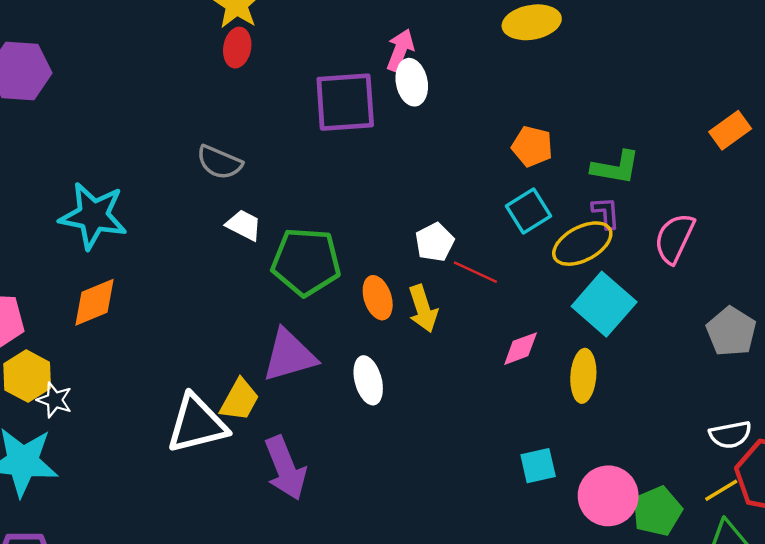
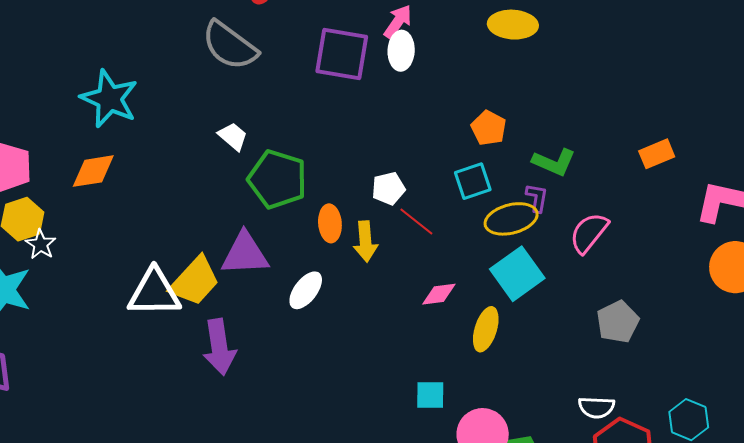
gray semicircle: (219, 162) -> (230, 46), moved, size x1.5
white ellipse: (368, 380) -> (306, 290), turned 39
yellow trapezoid: (240, 400) -> (195, 281), size x1.4

